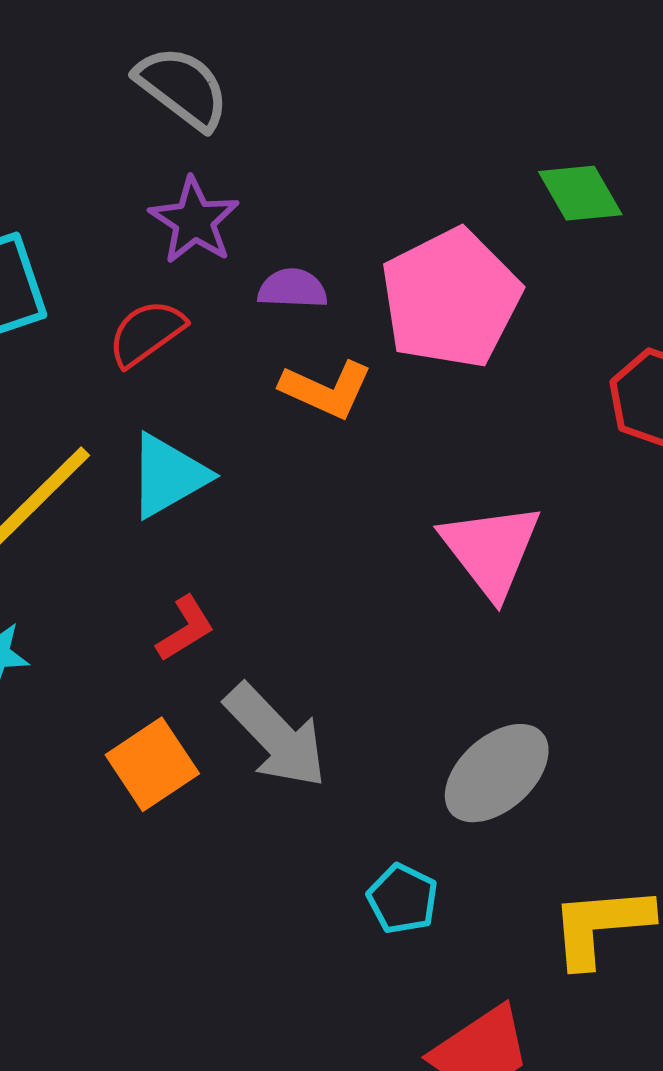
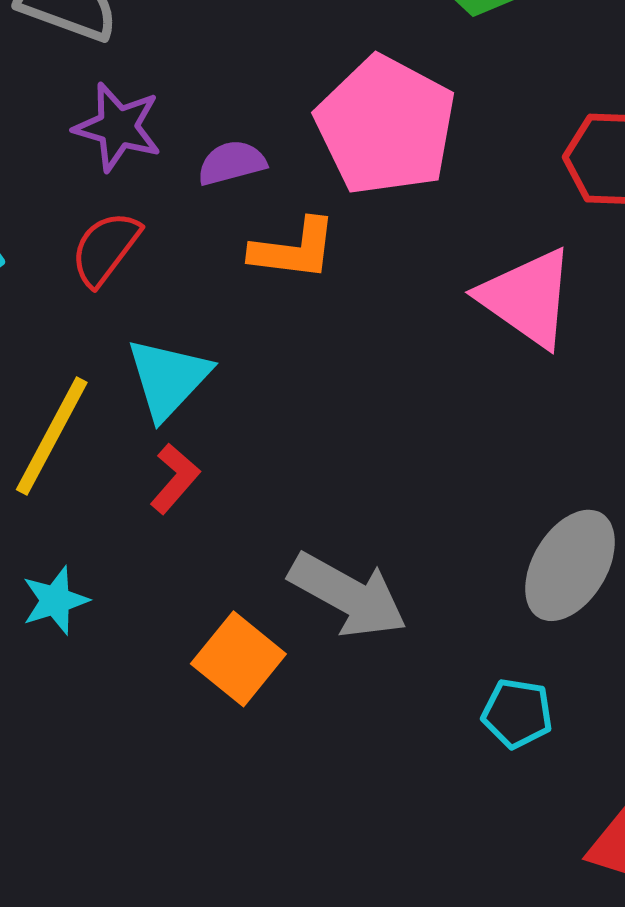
pink triangle: (491, 550) -> (527, 298), moved
red L-shape: (185, 629) -> (175, 478), moved

